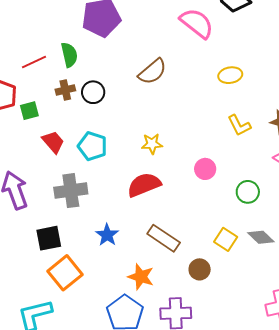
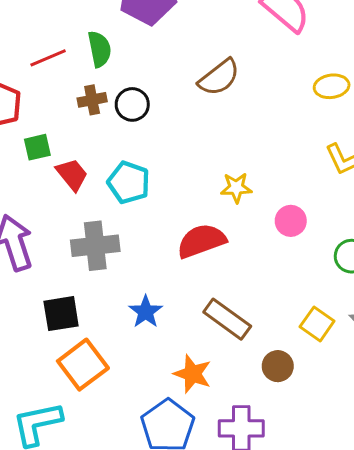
green square: (29, 111) -> (37, 147), moved
yellow star: (152, 144) -> (236, 188), moved

